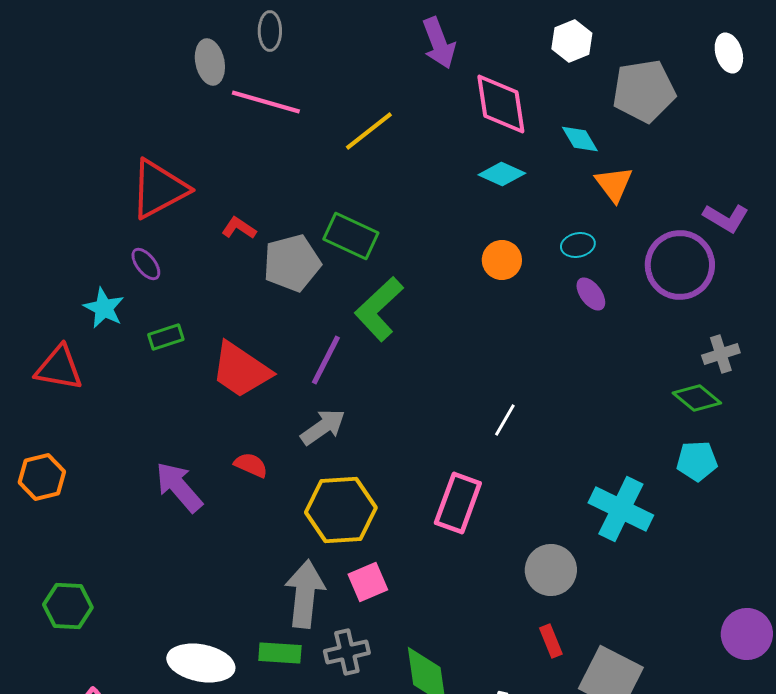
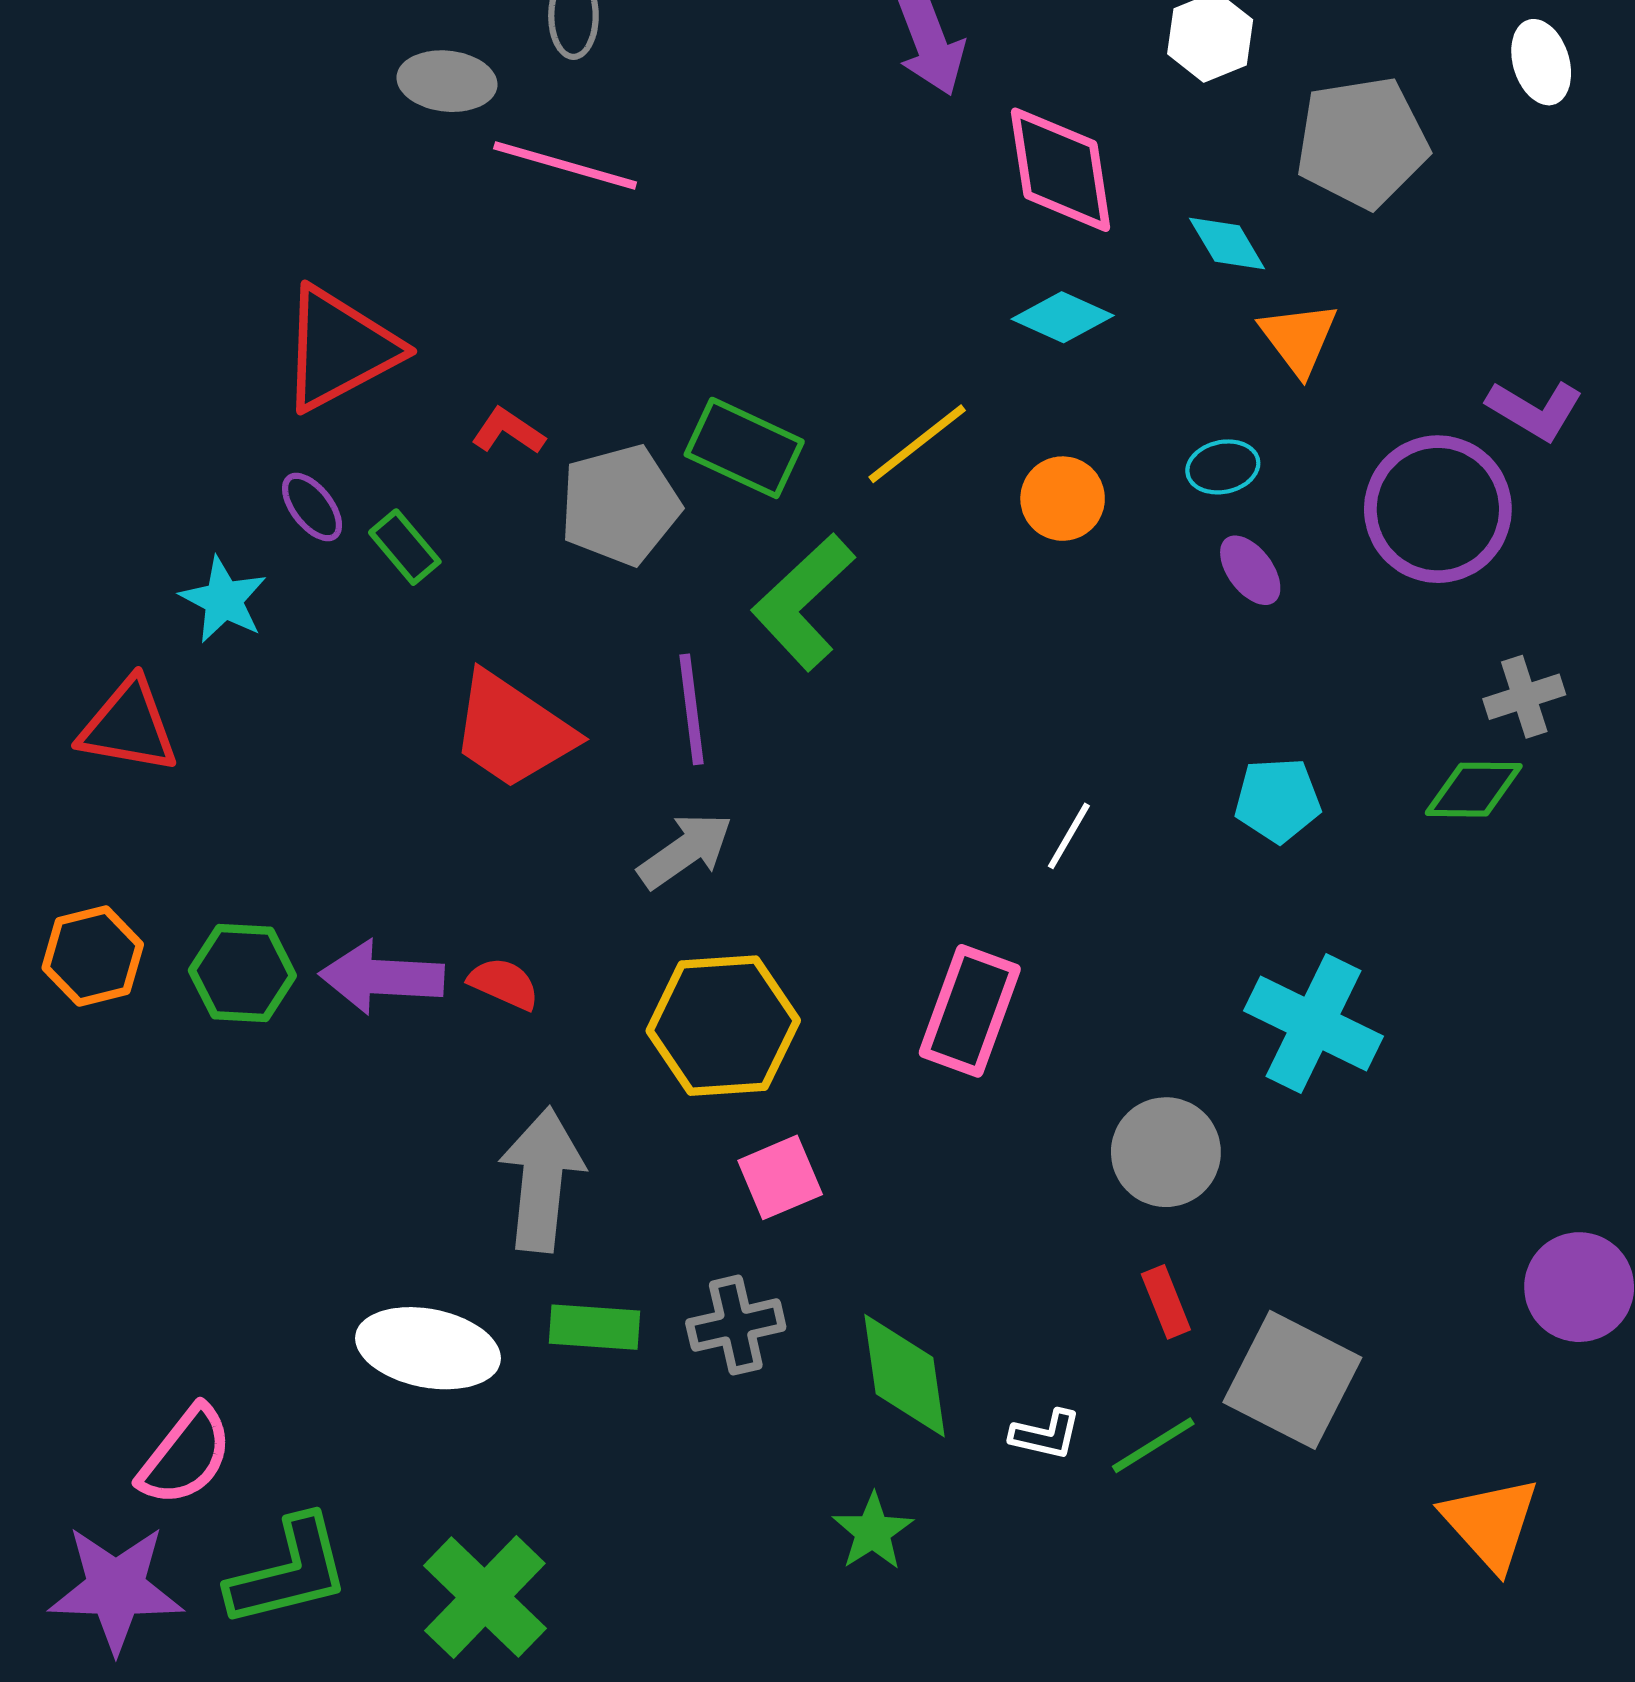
gray ellipse: (210, 62) -> (447, 81), turned -72
yellow line: (369, 131) -> (917, 444), moved
green rectangle: (166, 337) -> (405, 547), moved, turned 68
purple line: (326, 360) -> (692, 709), turned -34
green diamond: (697, 398) -> (1474, 790), turned -39
cyan pentagon: (697, 461) -> (1278, 800), moved
red semicircle: (251, 465) -> (504, 983), moved
purple arrow: (179, 487) -> (382, 977), turned -46
gray arrow: (305, 594) -> (542, 1180), moved
green hexagon: (68, 606) -> (242, 973), moved

